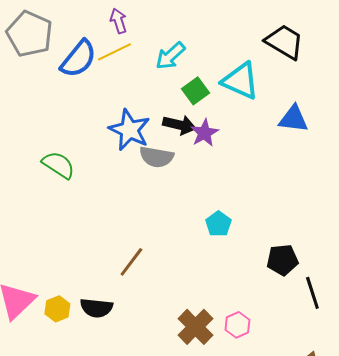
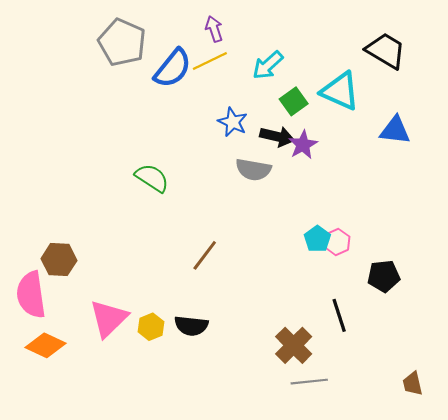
blue star: (129, 130) -> (233, 122), moved, size x0.7
brown line: (131, 262) -> (205, 255), moved
black line: (312, 293) -> (339, 315), moved
pink hexagon: (237, 325) -> (337, 242), moved

